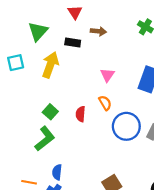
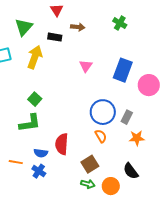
orange semicircle: (105, 103) -> (101, 136), moved
red semicircle: (80, 114) -> (62, 144), moved, size x1.5
green L-shape: (45, 139) -> (30, 123), turned 30
blue semicircle: (57, 172) -> (41, 153), turned -88

